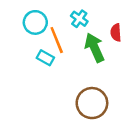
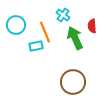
cyan circle: (35, 22) -> (16, 25), moved
cyan rectangle: (45, 58) -> (36, 46), turned -40

